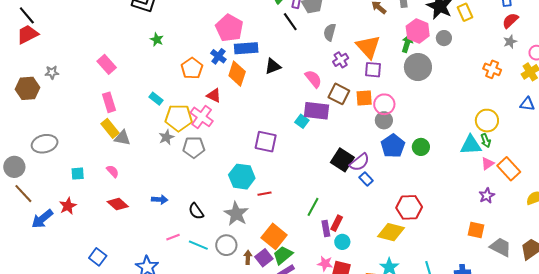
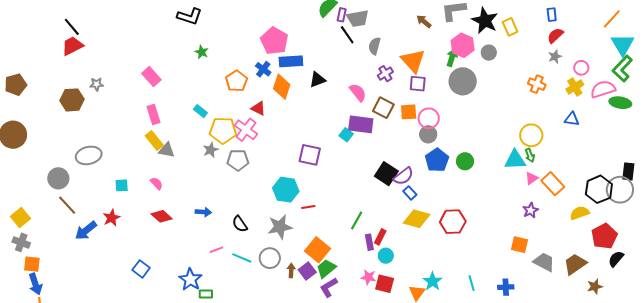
black line: (290, 22) -> (347, 35), moved
gray star: (236, 214) -> (280, 227), turned 30
yellow diamond: (391, 232) -> (417, 219), moved

